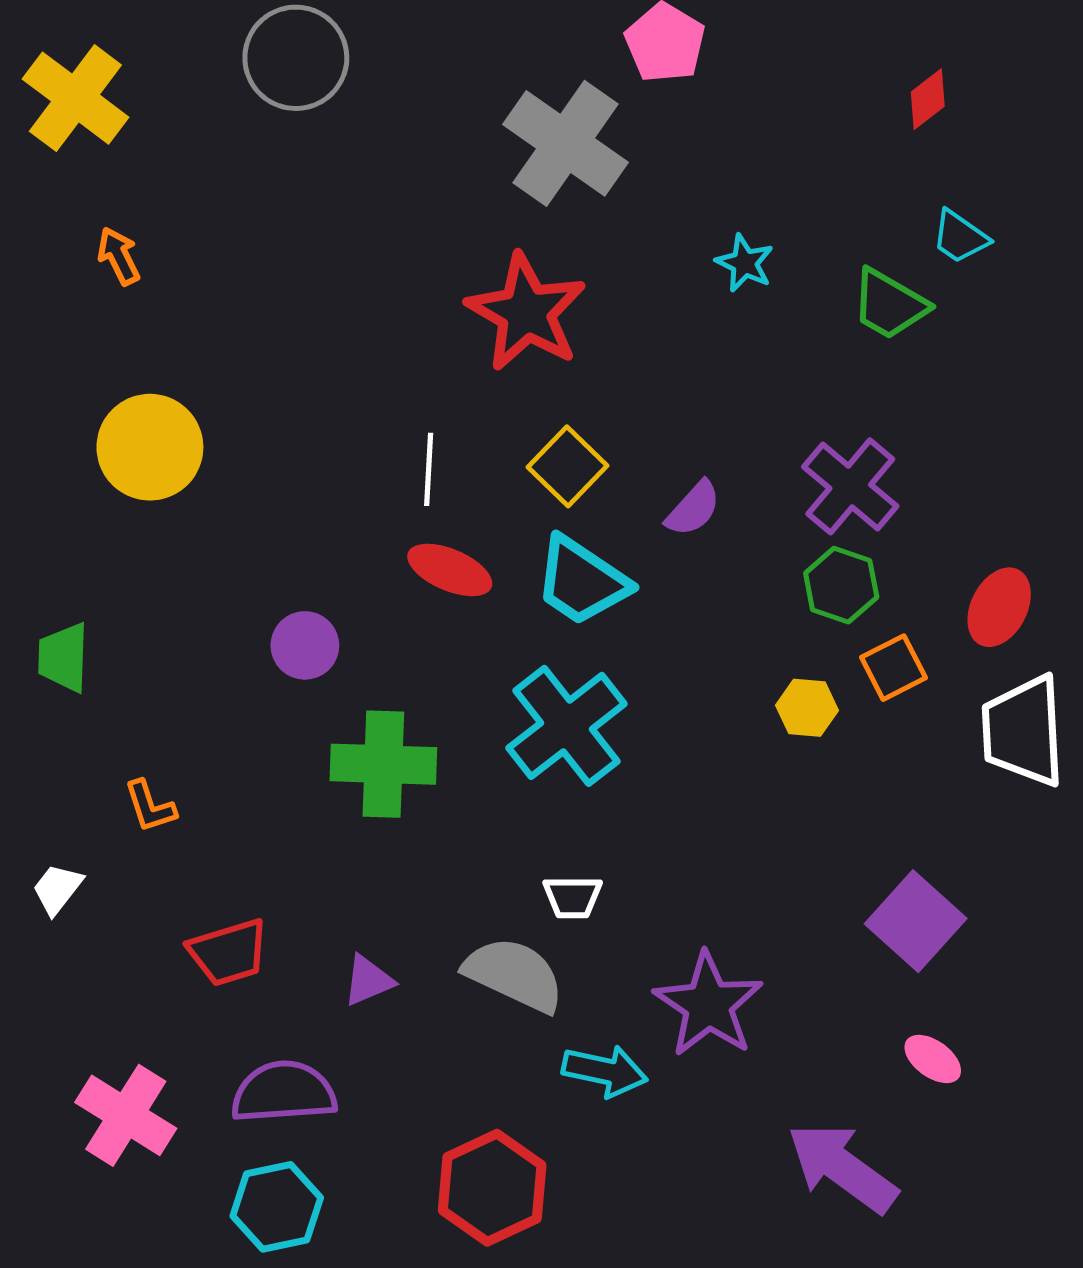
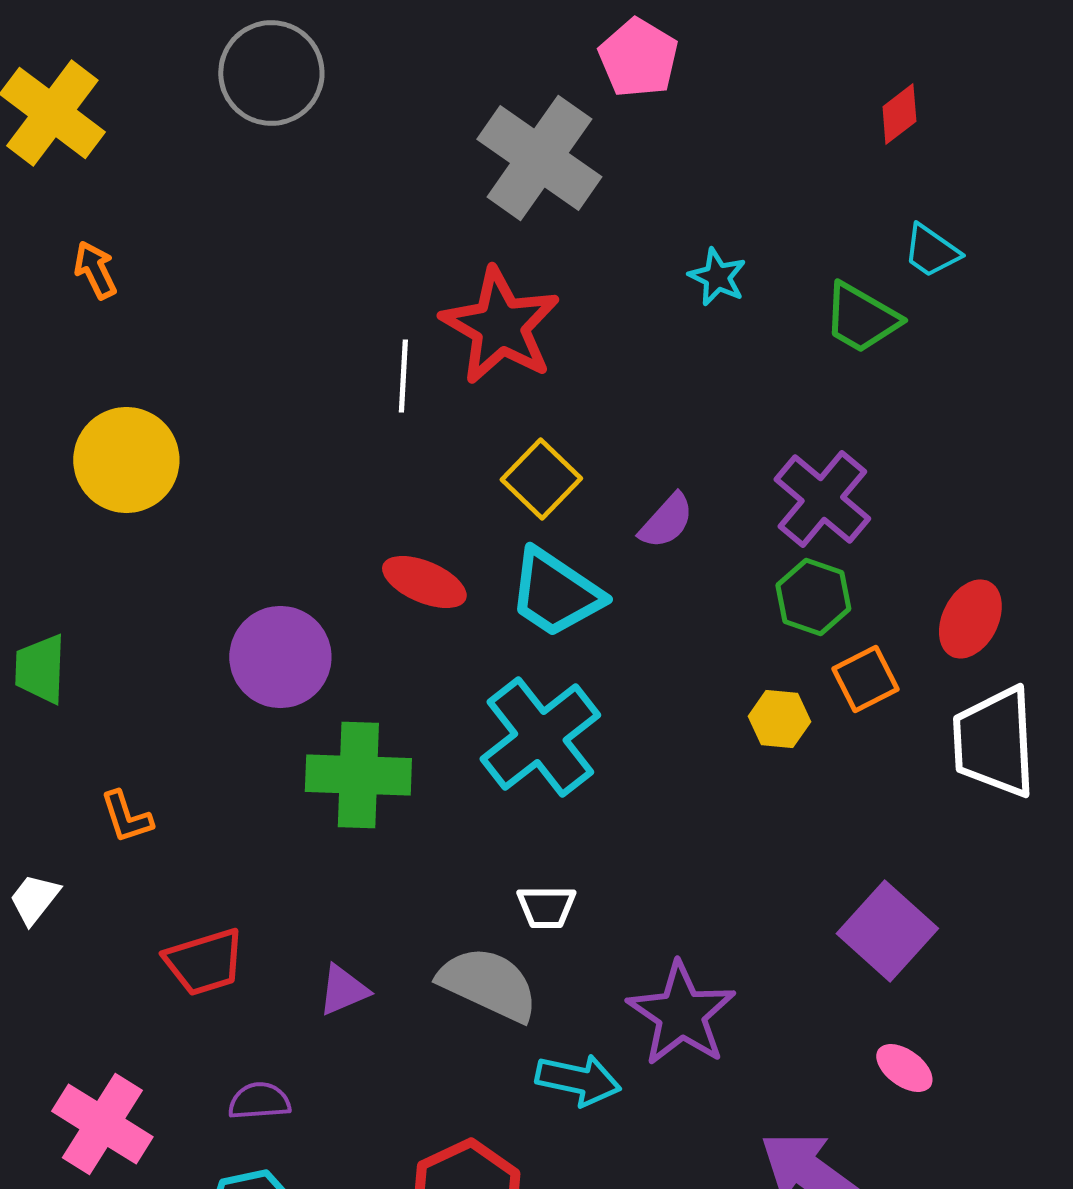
white line: (429, 469) -> (403, 376), moved
purple circle: (305, 645) -> (280, 657), size x1.5
purple semicircle: (284, 1092) -> (259, 1101), size x0.6

